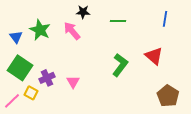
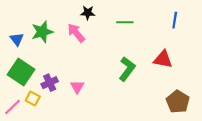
green star: (40, 30) -> (42, 32), turned 30
red triangle: (154, 56) -> (163, 59), turned -30

